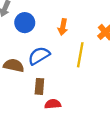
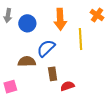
orange arrow: (63, 27) -> (60, 19), size x1.5

